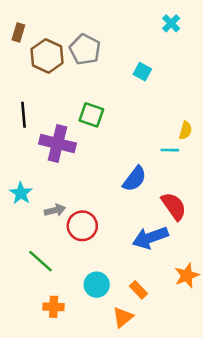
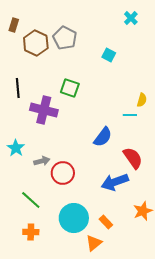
cyan circle: (97, 285) -> (74, 218), size x1.5
orange cross: (54, 307) -> (31, 232), moved

